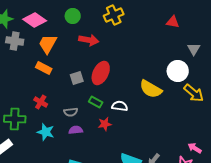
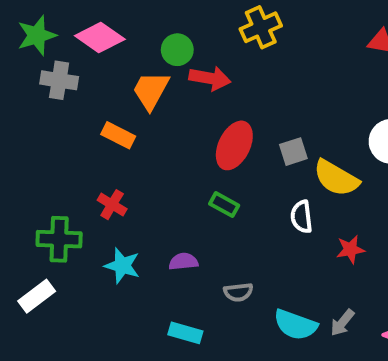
green circle: (73, 16) -> (177, 50), moved
orange trapezoid: (48, 44) -> (151, 90), moved
gray square: (77, 78) -> (293, 152), moved
white semicircle: (120, 106) -> (302, 217), moved, turned -105
gray semicircle: (71, 112) -> (238, 292), moved
red star: (105, 124) -> (350, 249), moved

